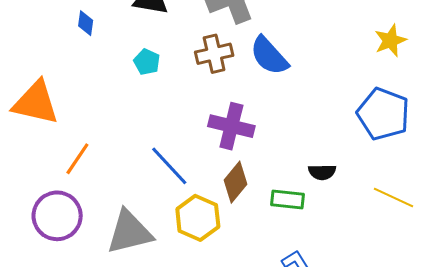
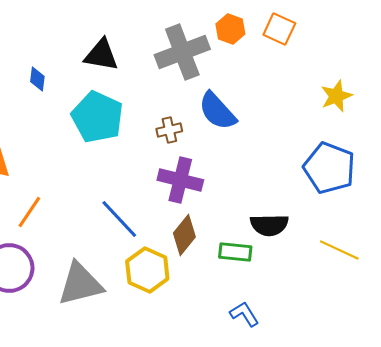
brown cross: (214, 54) -> (169, 130), moved, size x0.7
cyan pentagon: (147, 62) -> (97, 117), size x2.0
black semicircle: (322, 172) -> (269, 225), size x1.4

